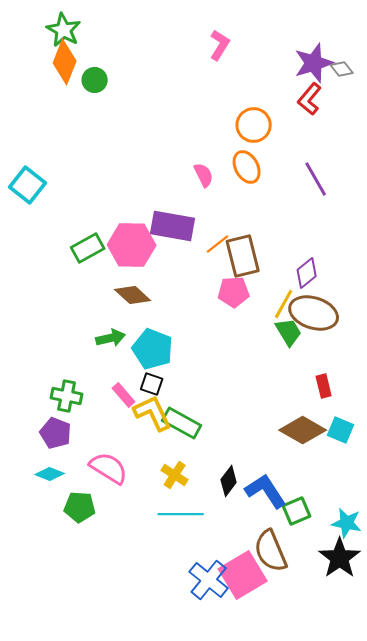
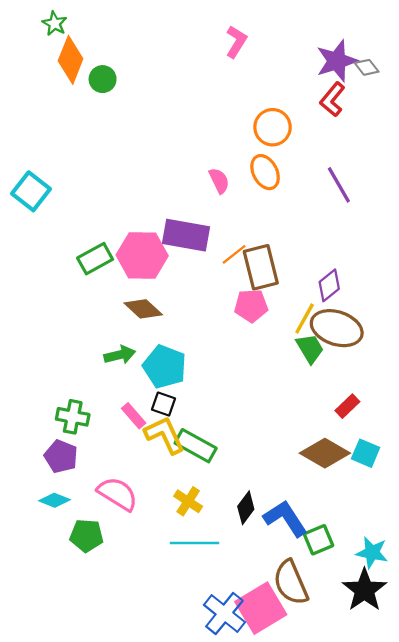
green star: (64, 30) -> (55, 24), moved, size x0.7
red rectangle: (324, 386) -> (347, 406), turned 60

